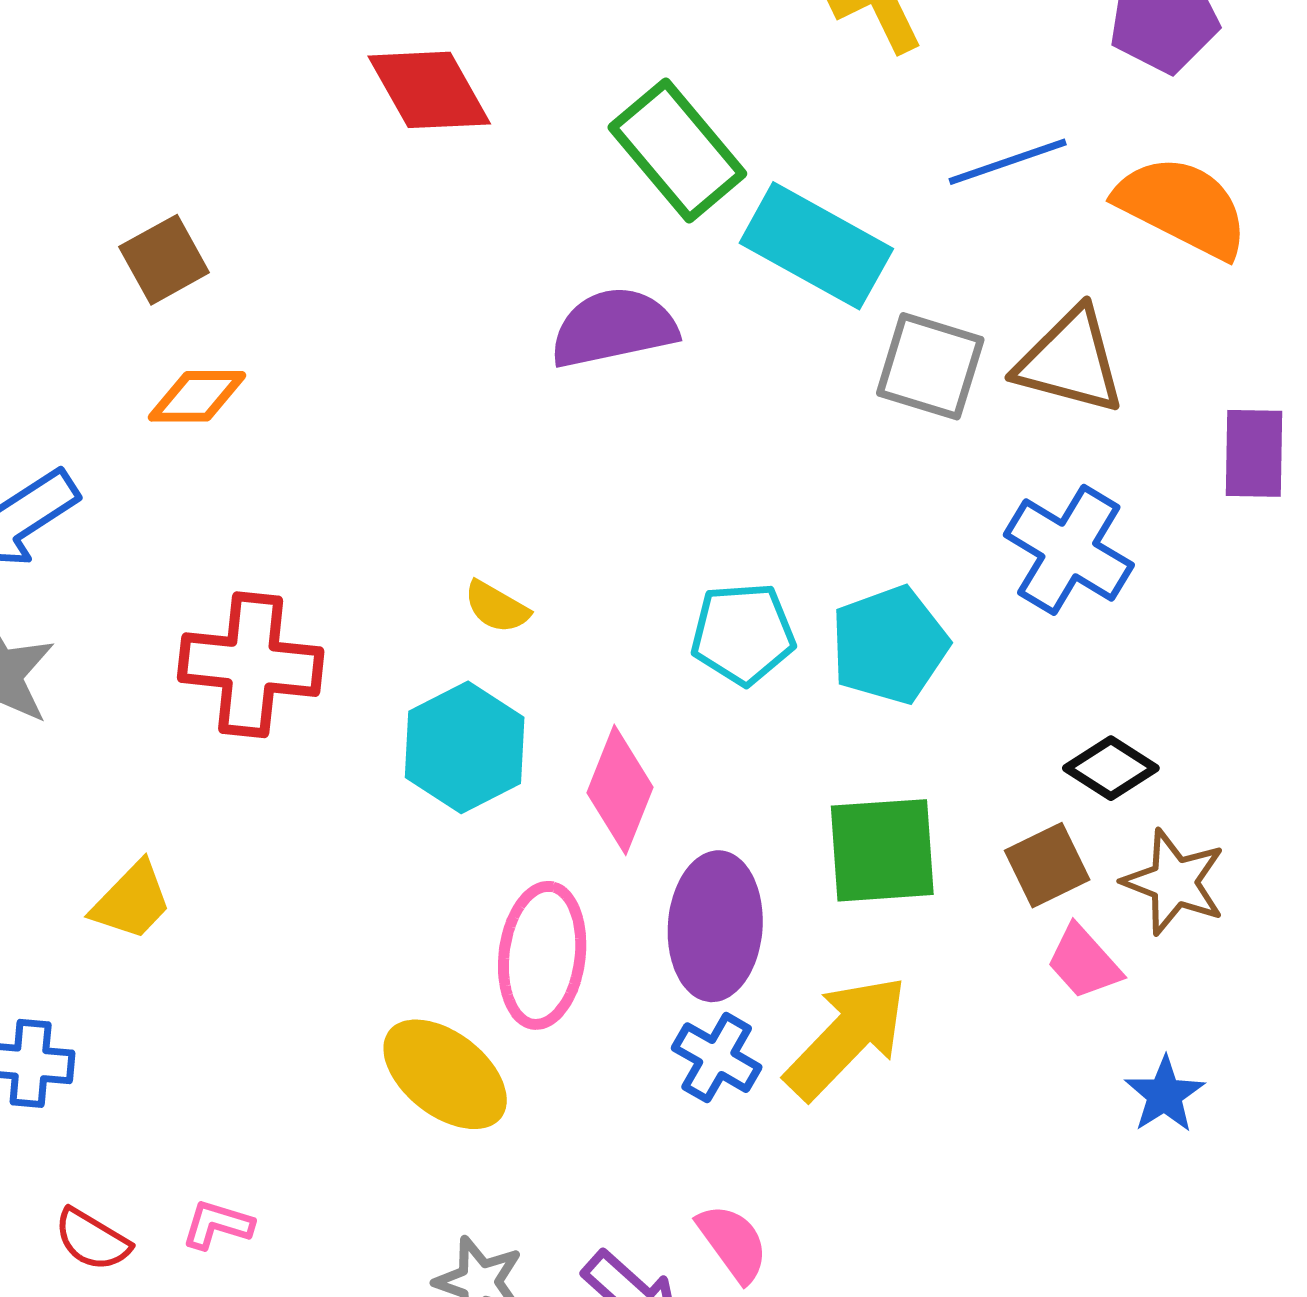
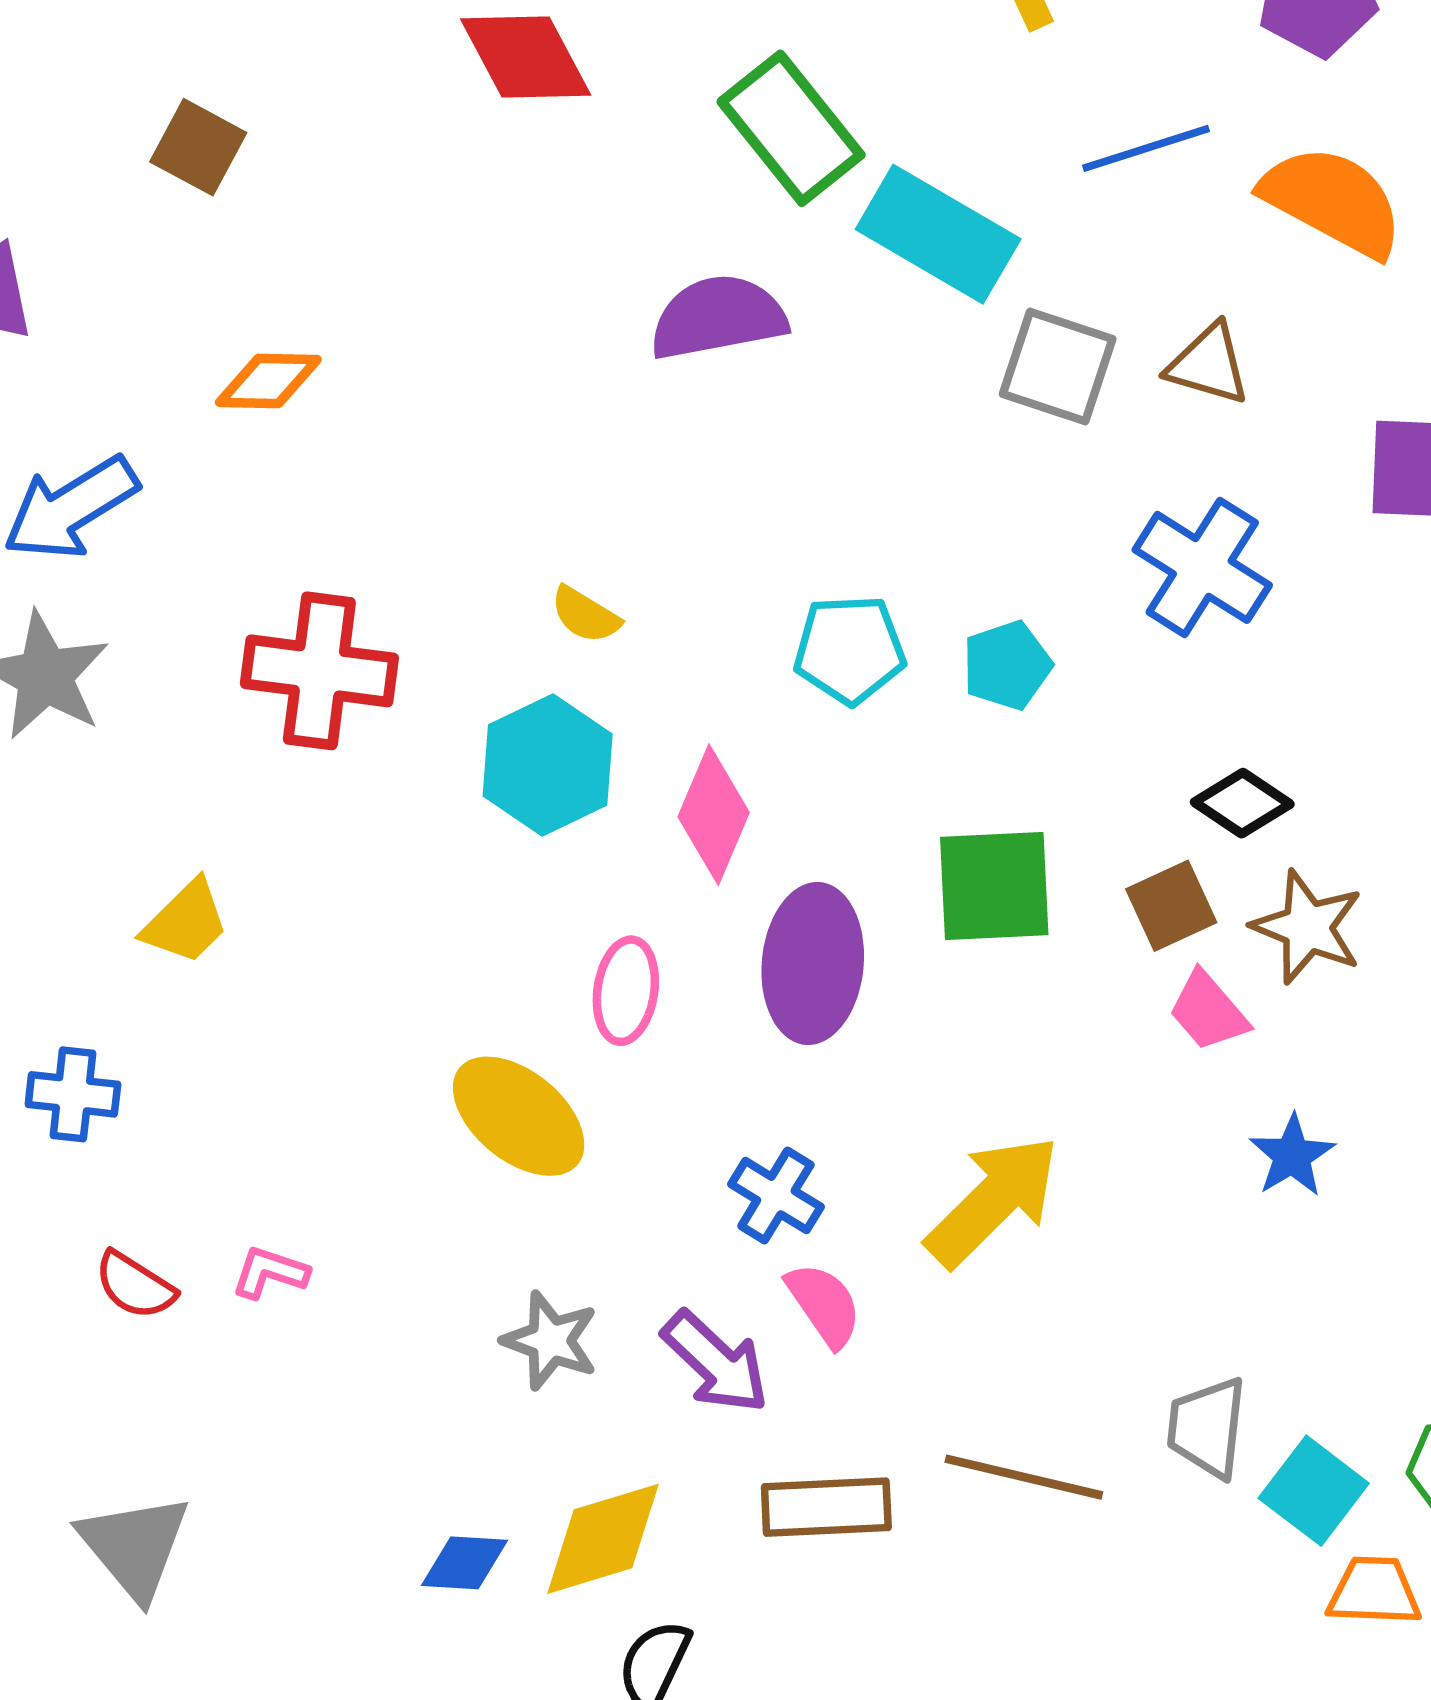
brown square: (164, 260) -> (198, 147), moved, turned -34
brown triangle: (1070, 361) -> (1208, 364), size x0.7
cyan pentagon: (889, 645) -> (1007, 665), size x0.7
pink ellipse: (542, 955) -> (626, 991), size x0.7
yellow arrow: (846, 1037) -> (993, 1201), moved
blue cross: (717, 1058) -> (776, 1196), moved

